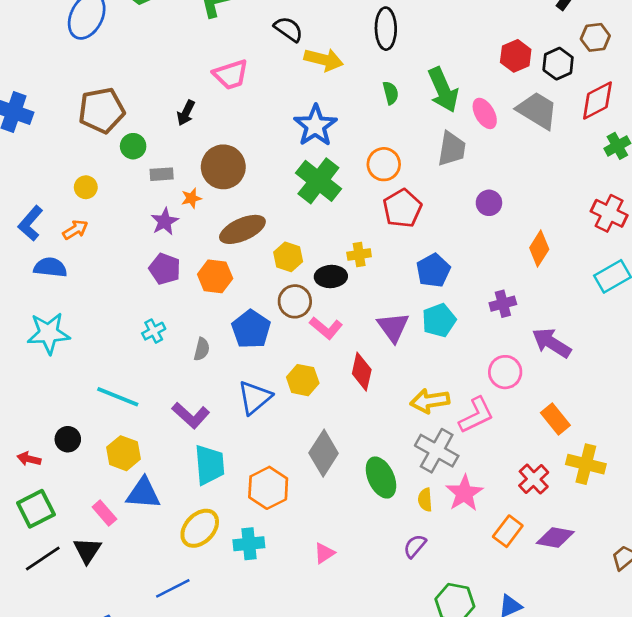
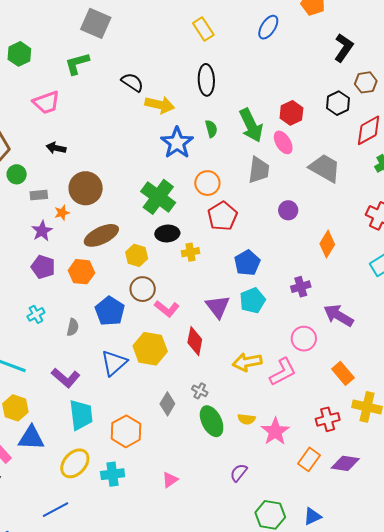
red hexagon: (516, 56) -> (291, 113), moved
pink trapezoid: (231, 75) -> (46, 102), moved
gray trapezoid: (537, 110) -> (325, 168), moved
black arrow: (186, 113) -> (56, 148), turned 78
blue star: (315, 126) -> (177, 143), moved
black ellipse: (331, 277) -> (167, 233), moved
yellow hexagon: (303, 380) -> (150, 349), size x1.4
gray cross: (437, 451) -> (200, 391), moved, size x0.5
gray diamond: (324, 453) -> (167, 404), size x0.7
red cross: (534, 479) -> (328, 419), turned 30
yellow semicircle: (425, 500) -> (246, 419), moved, turned -78

